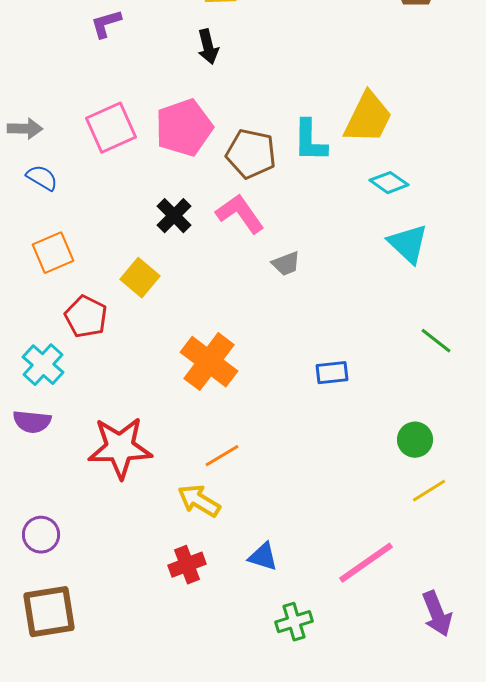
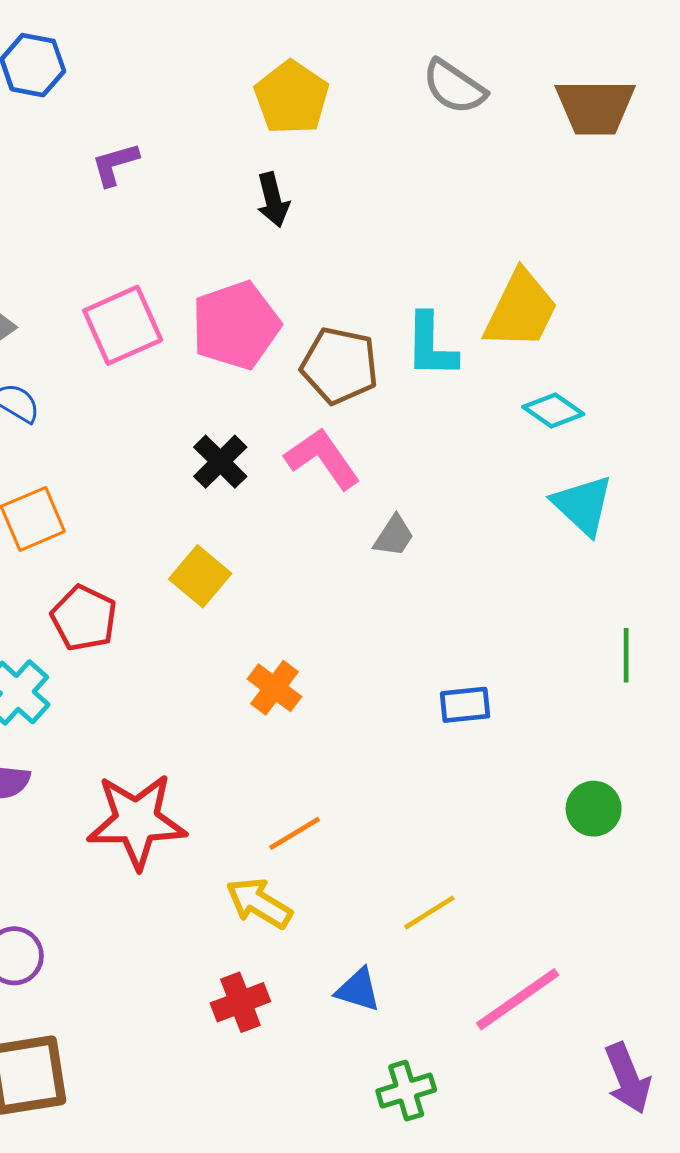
gray trapezoid: (286, 264) -> (394, 536), turned -36
yellow square: (140, 278) -> (200, 576), moved
green line: (436, 341) -> (626, 655), turned 52
orange cross: (209, 362) -> (274, 688), size x0.6
yellow line: (429, 491) -> (429, 912), moved

